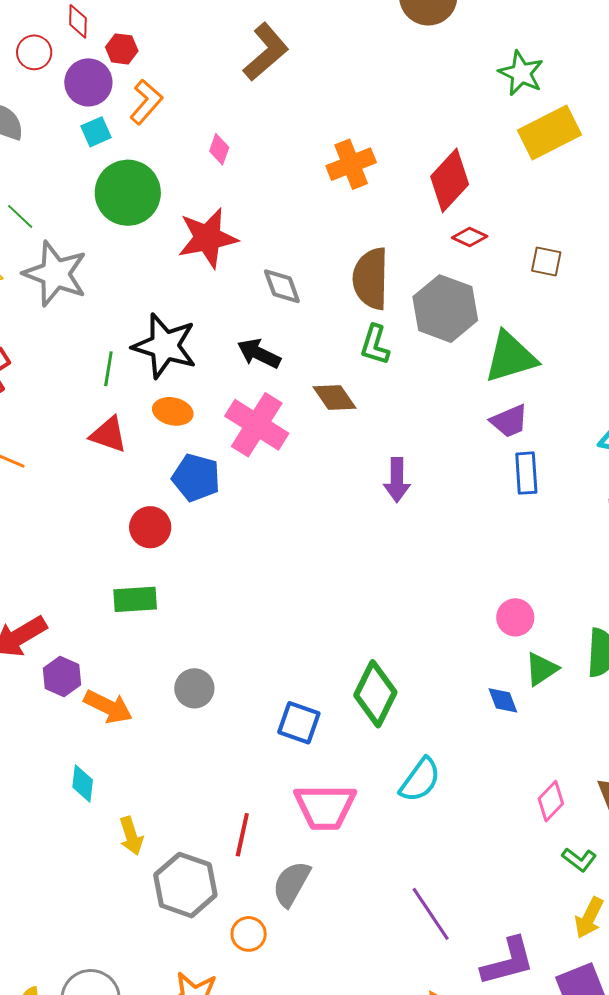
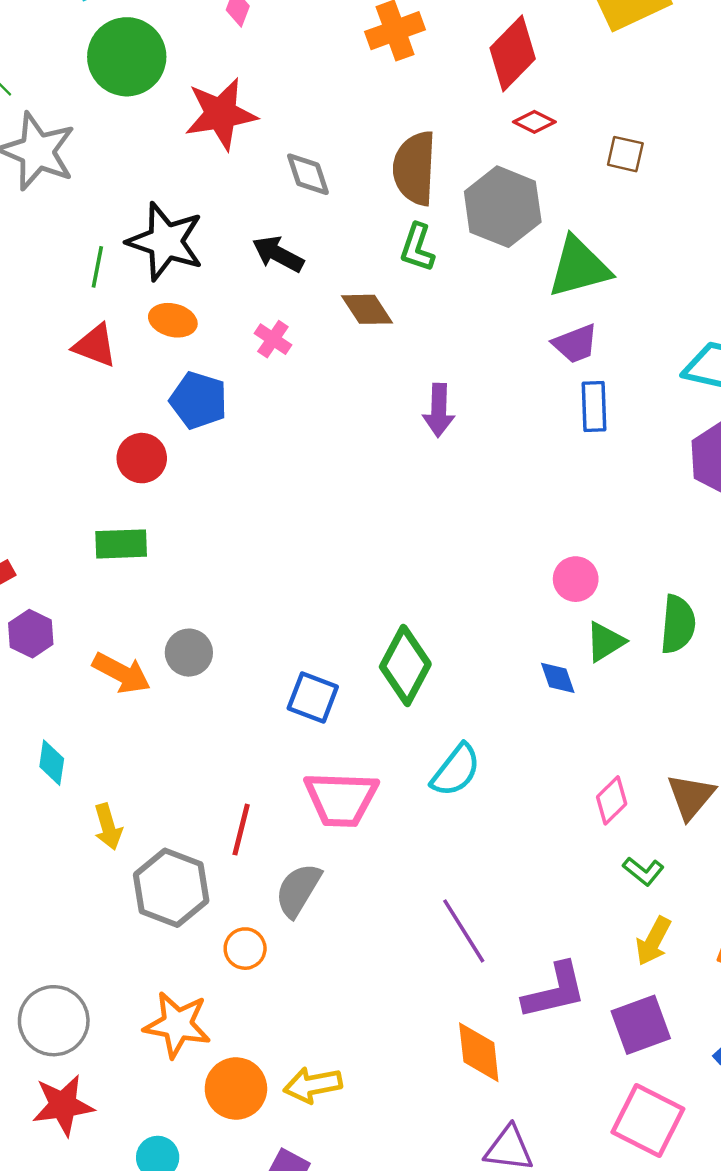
pink cross: (257, 425) -> (273, 339), size x0.5
orange arrow: (108, 707) -> (121, 673), moved

